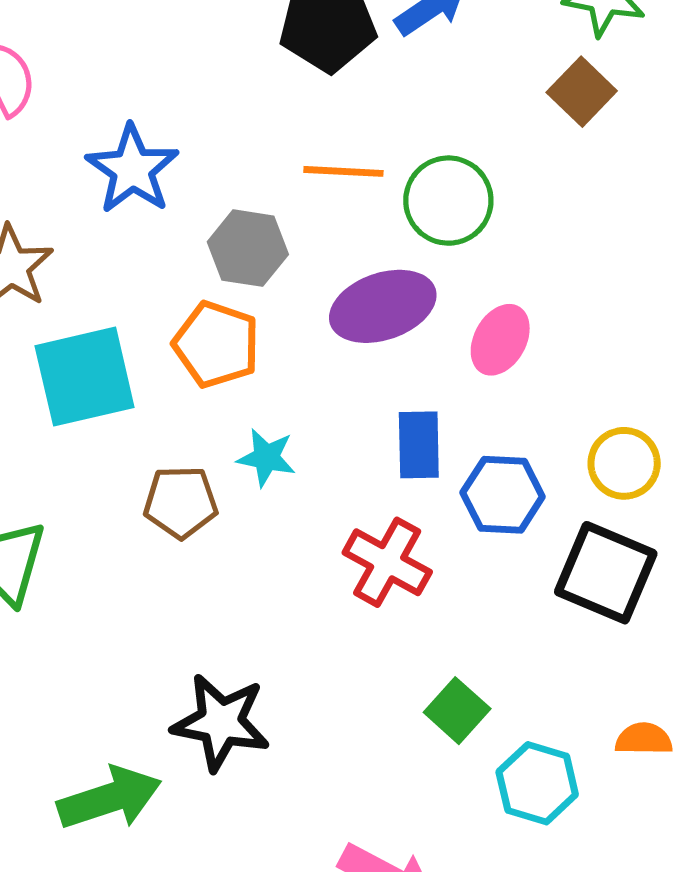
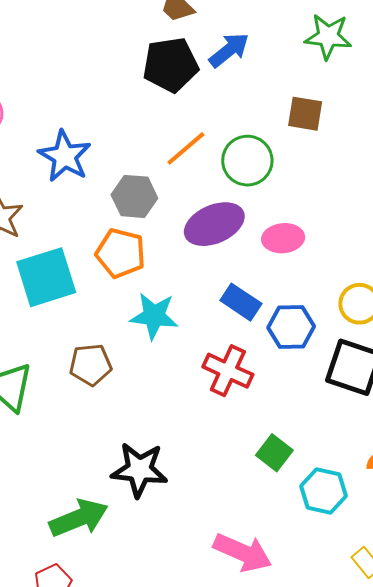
brown square: (582, 92) -> (305, 114), moved, turned -30
orange line: (343, 171) -> (186, 148), turned -39
pink ellipse: (500, 340) -> (283, 238), turned 60
blue rectangle: (419, 445) -> (241, 302), turned -51
cyan star: (266, 458) -> (154, 316), size x1.4
brown pentagon: (181, 502) -> (90, 365), moved

